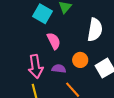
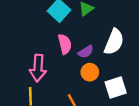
purple semicircle: (59, 69) -> (86, 52), moved, turned 128

